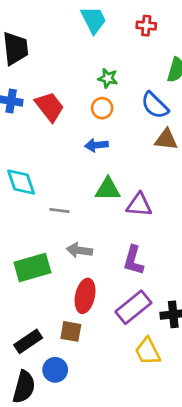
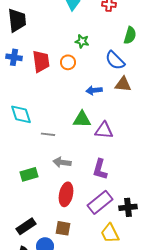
red trapezoid: (49, 107) -> (41, 61), turned 30
orange circle: (102, 108) -> (68, 62), moved
blue arrow: (96, 145) -> (94, 90), moved
green rectangle: (32, 267) -> (29, 174), size x0.7
brown square: (71, 331) -> (63, 228), moved

